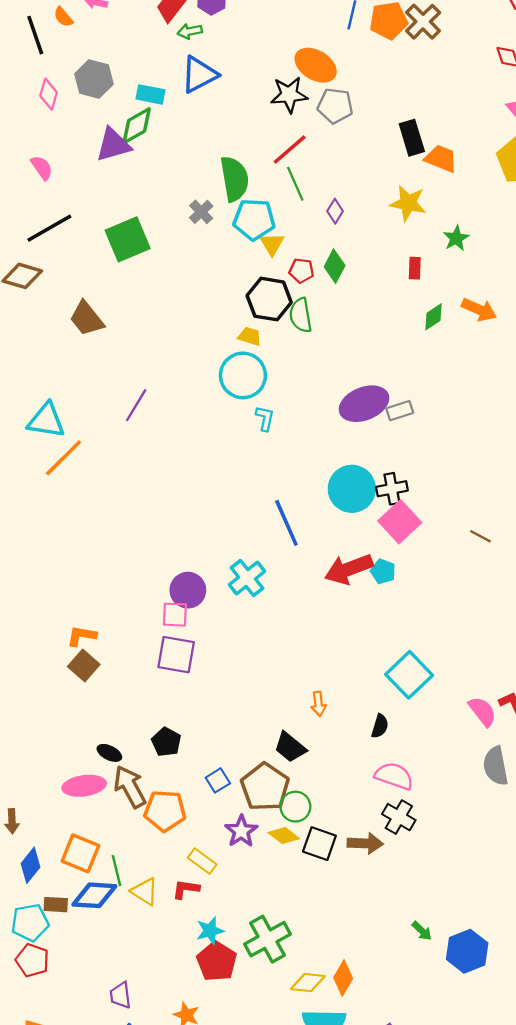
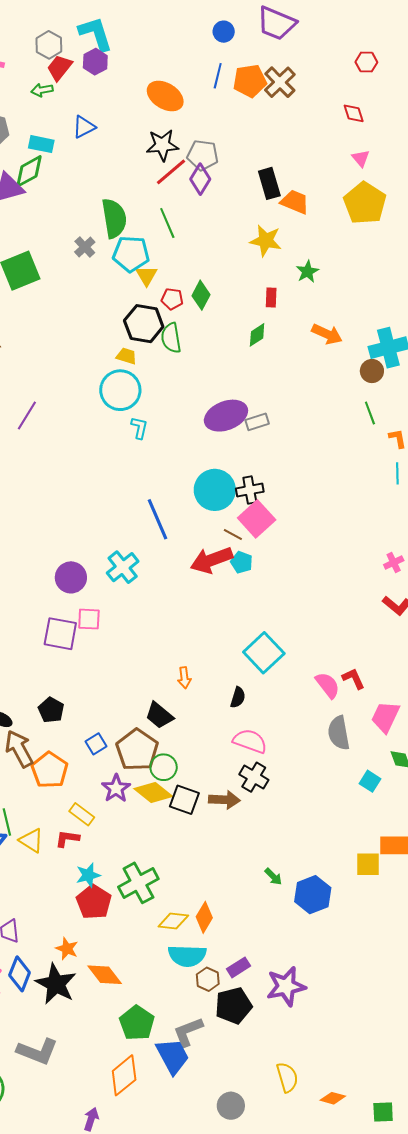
green arrow: (190, 31) -> (42, 90), moved
orange ellipse: (316, 65) -> (165, 96), moved
blue triangle: (199, 75) -> (84, 127), size x0.7
red line: (290, 150) -> (171, 172), moved
purple diamond: (335, 211) -> (200, 179), moved, size x1.4
green diamond: (433, 317) -> (257, 335), moved
brown line: (480, 536) -> (233, 534), moved
pink square: (175, 615) -> (89, 619), moved
orange pentagon: (165, 811) -> (50, 770), turned 30
yellow diamond: (284, 836) -> (153, 792), size x1.4

